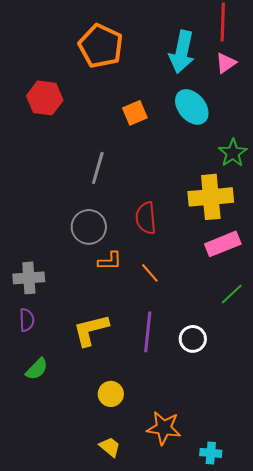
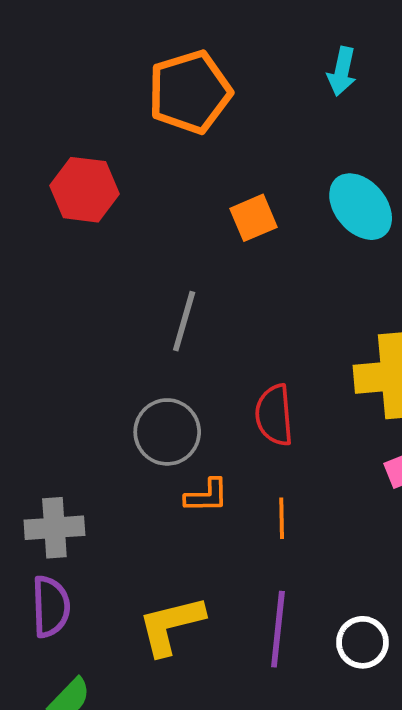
orange pentagon: (101, 46) -> (190, 92), turned 30
cyan arrow: (182, 52) -> (342, 71), moved, size x0.6
orange line: (150, 273) -> (282, 518), turned 40
purple semicircle: (27, 320) -> (51, 607), size x1.4

